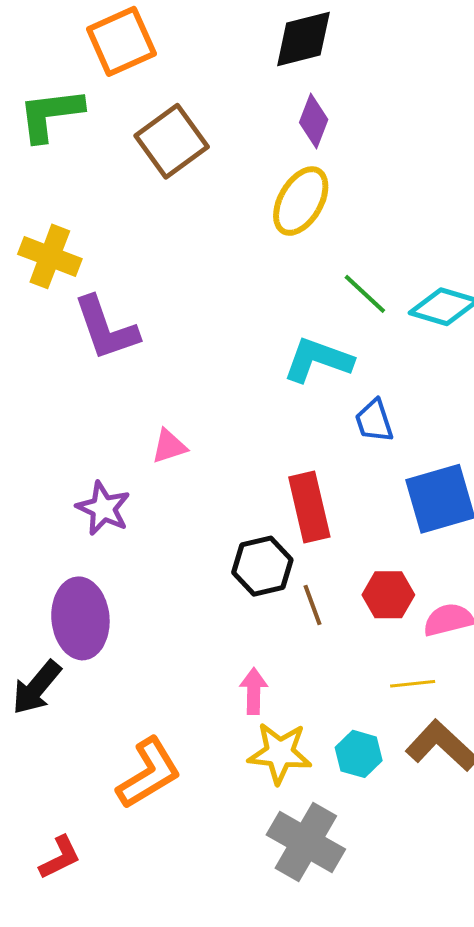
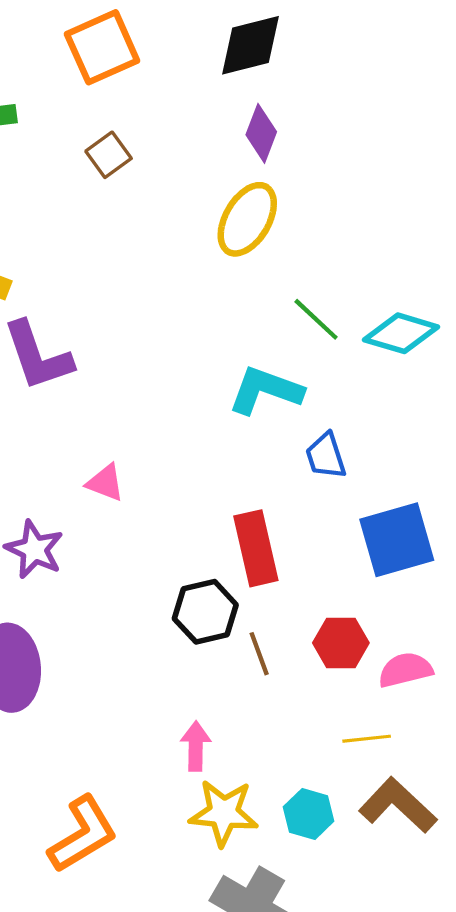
orange square: (121, 41) -> (102, 47), moved
brown square: (172, 141) -> (109, 155), size x0.6
pink triangle: (169, 446) -> (105, 483), turned 39

